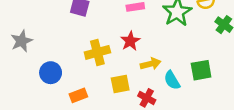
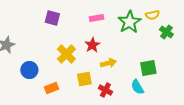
yellow cross: (97, 52) -> (66, 54), turned -30
cyan semicircle: (172, 80) -> (137, 87), moved

